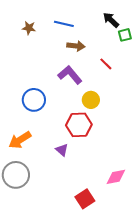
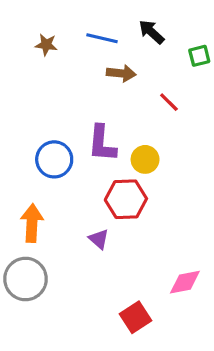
black arrow: (111, 20) -> (151, 32), moved
purple L-shape: (70, 75) -> (102, 143), moved, turned -135
orange arrow: (20, 140) -> (32, 223), turned 125

